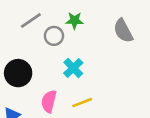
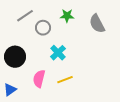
green star: (74, 21) -> (67, 16), moved

